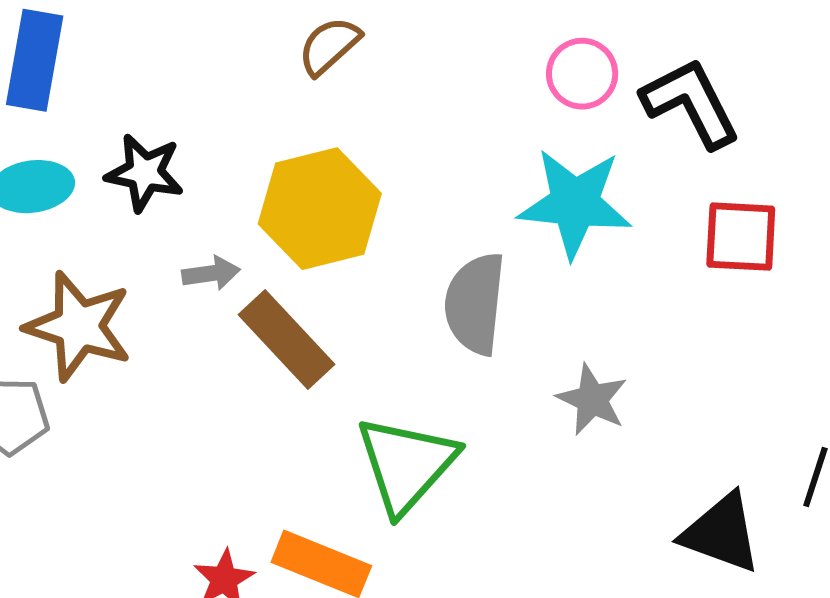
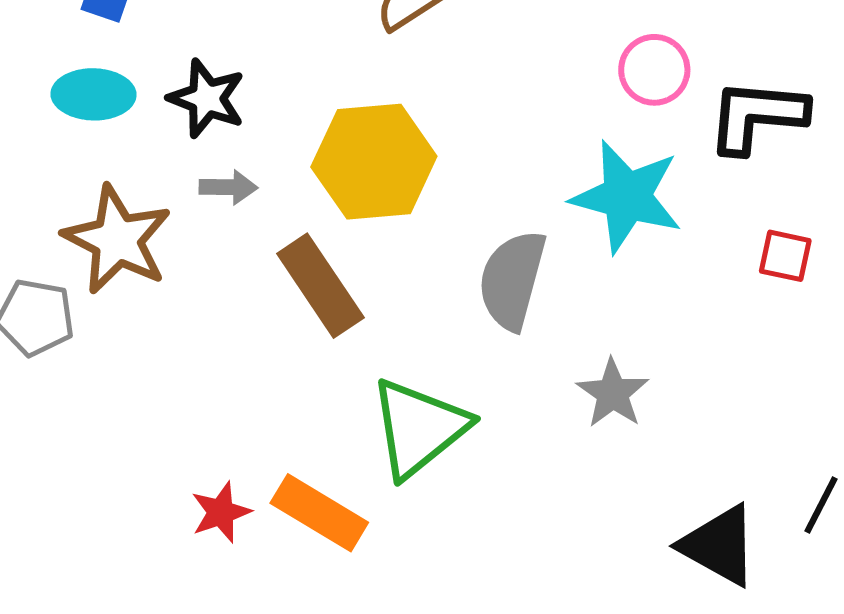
black L-shape: (691, 103) -> (757, 116), turned -67
red square: (741, 237) -> (785, 256), size x0.7
gray arrow: (211, 273) -> (228, 187), moved

